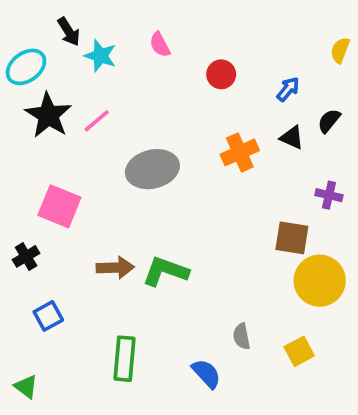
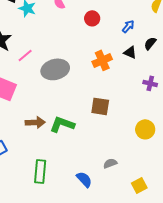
pink line: (97, 121) -> (25, 55), moved
brown square: (292, 238) -> (100, 106), moved
yellow circle: (320, 281) -> (145, 129), size x0.7
gray semicircle: (242, 336) -> (110, 163), moved, turned 80
yellow square: (299, 351) -> (139, 185), moved

